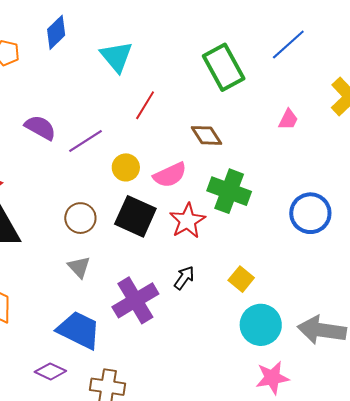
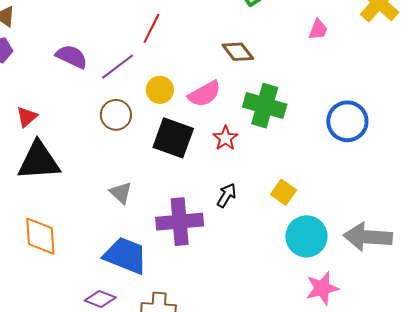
red line: (145, 105) -> (151, 28), moved
brown circle: (80, 218) -> (116, 115), moved
red star: (187, 221) -> (225, 138), size x0.7
purple cross: (135, 300) -> (180, 222), turned 30

